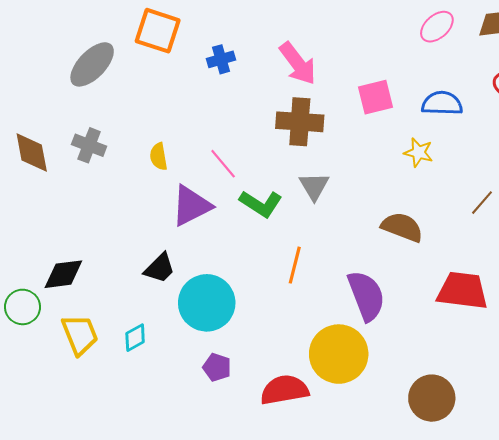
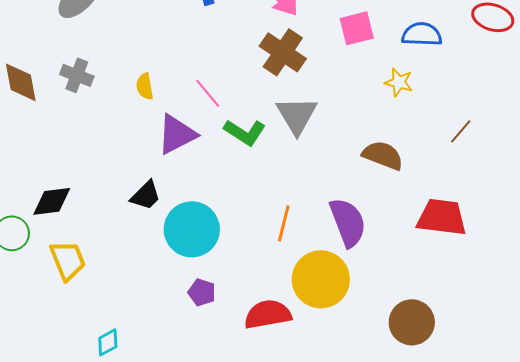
brown cross: (300, 122) -> (283, 52), turned 30
gray triangle: (314, 186) -> (297, 115), size x1.4
orange line: (295, 265) -> (284, 223), moved
cyan diamond: (135, 338) -> (108, 342), moved

